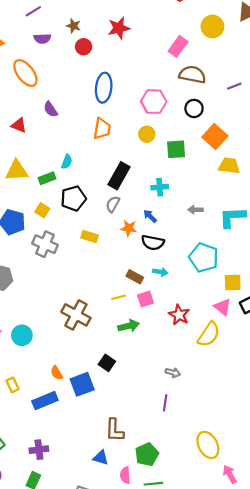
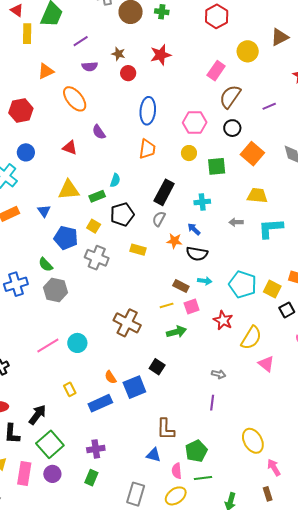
brown semicircle: (192, 75) -> (230, 97), turned -65
yellow trapezoid: (229, 166) -> (257, 196), moved
cyan pentagon: (204, 258) -> (243, 284), moved
yellow square: (233, 282) -> (272, 289), turned 30
pink triangle: (223, 307) -> (266, 364), moved

